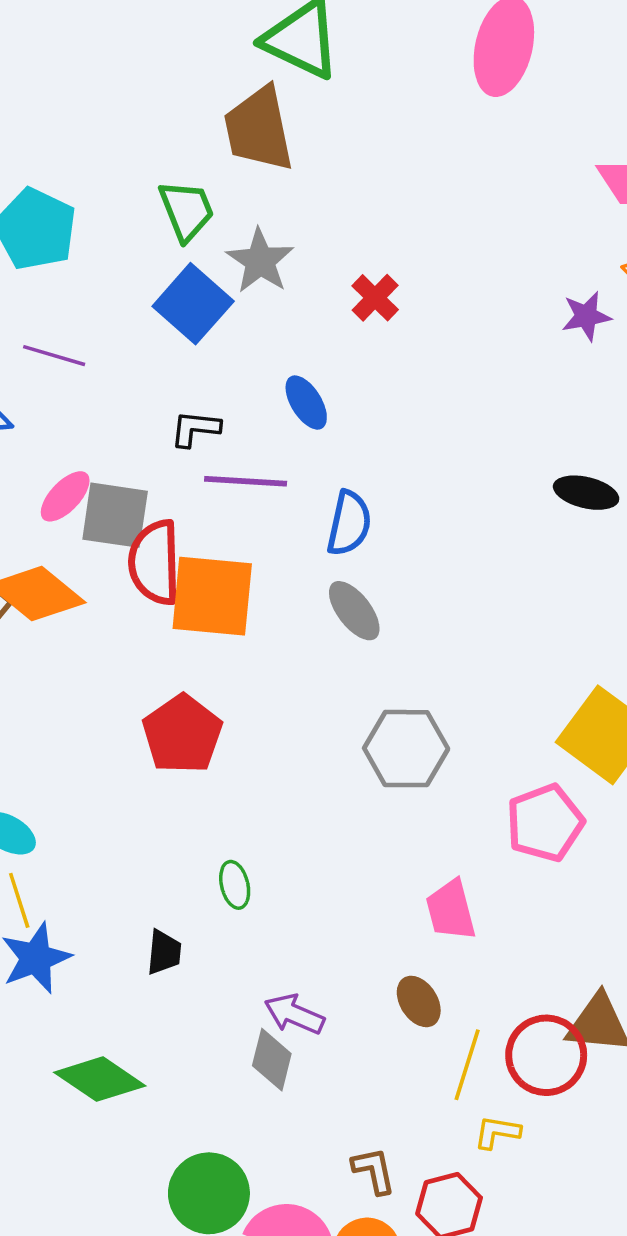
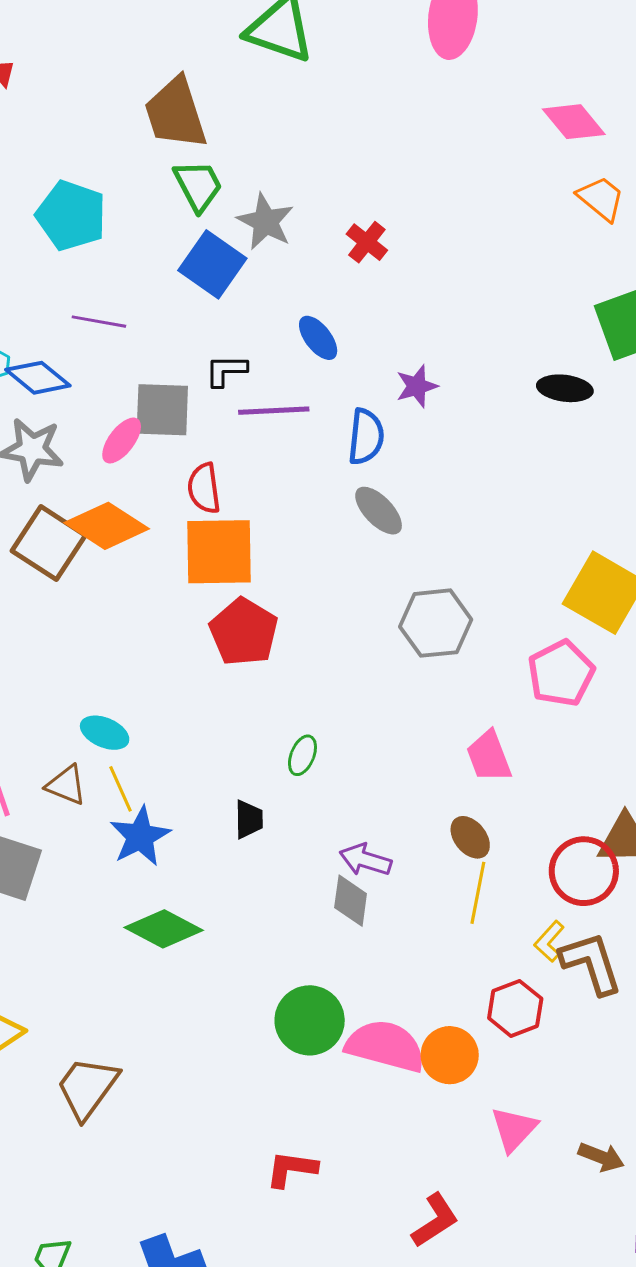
brown trapezoid: (259, 129) -> (176, 113), moved
purple star: (586, 316) -> (417, 386), moved
gray square: (115, 515) -> (162, 410), moved
red semicircle: (155, 562) -> (204, 488), size x0.7
orange square: (212, 596) -> (219, 552), moved
green ellipse: (235, 885) -> (302, 755), turned 42
yellow line: (467, 1065) -> (478, 893), moved
green diamond: (100, 1079) -> (164, 929), moved
yellow L-shape: (497, 1132) -> (549, 941), turned -51
brown L-shape: (374, 1171) -> (591, 963), moved, size x1.6

